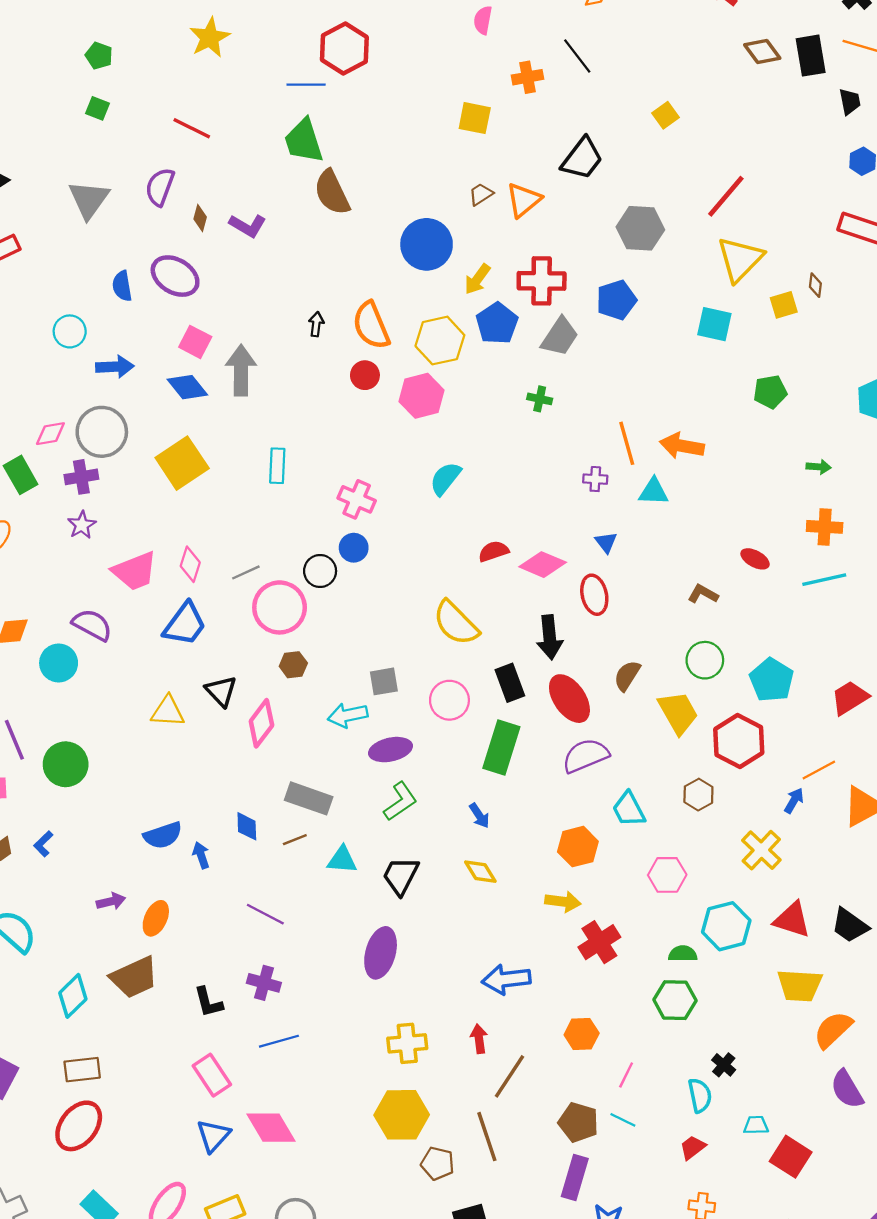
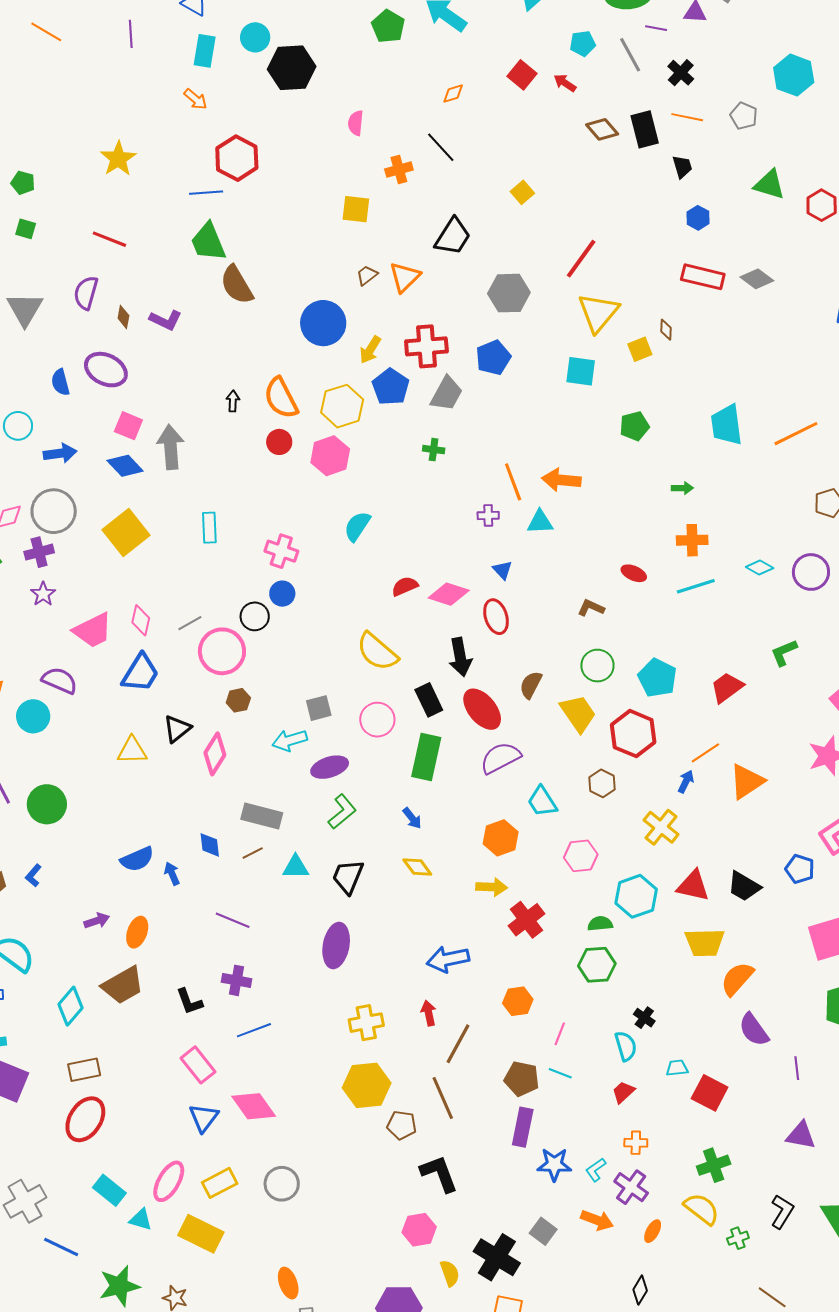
black triangle: (221, 691) -> (177, 729), turned 40

